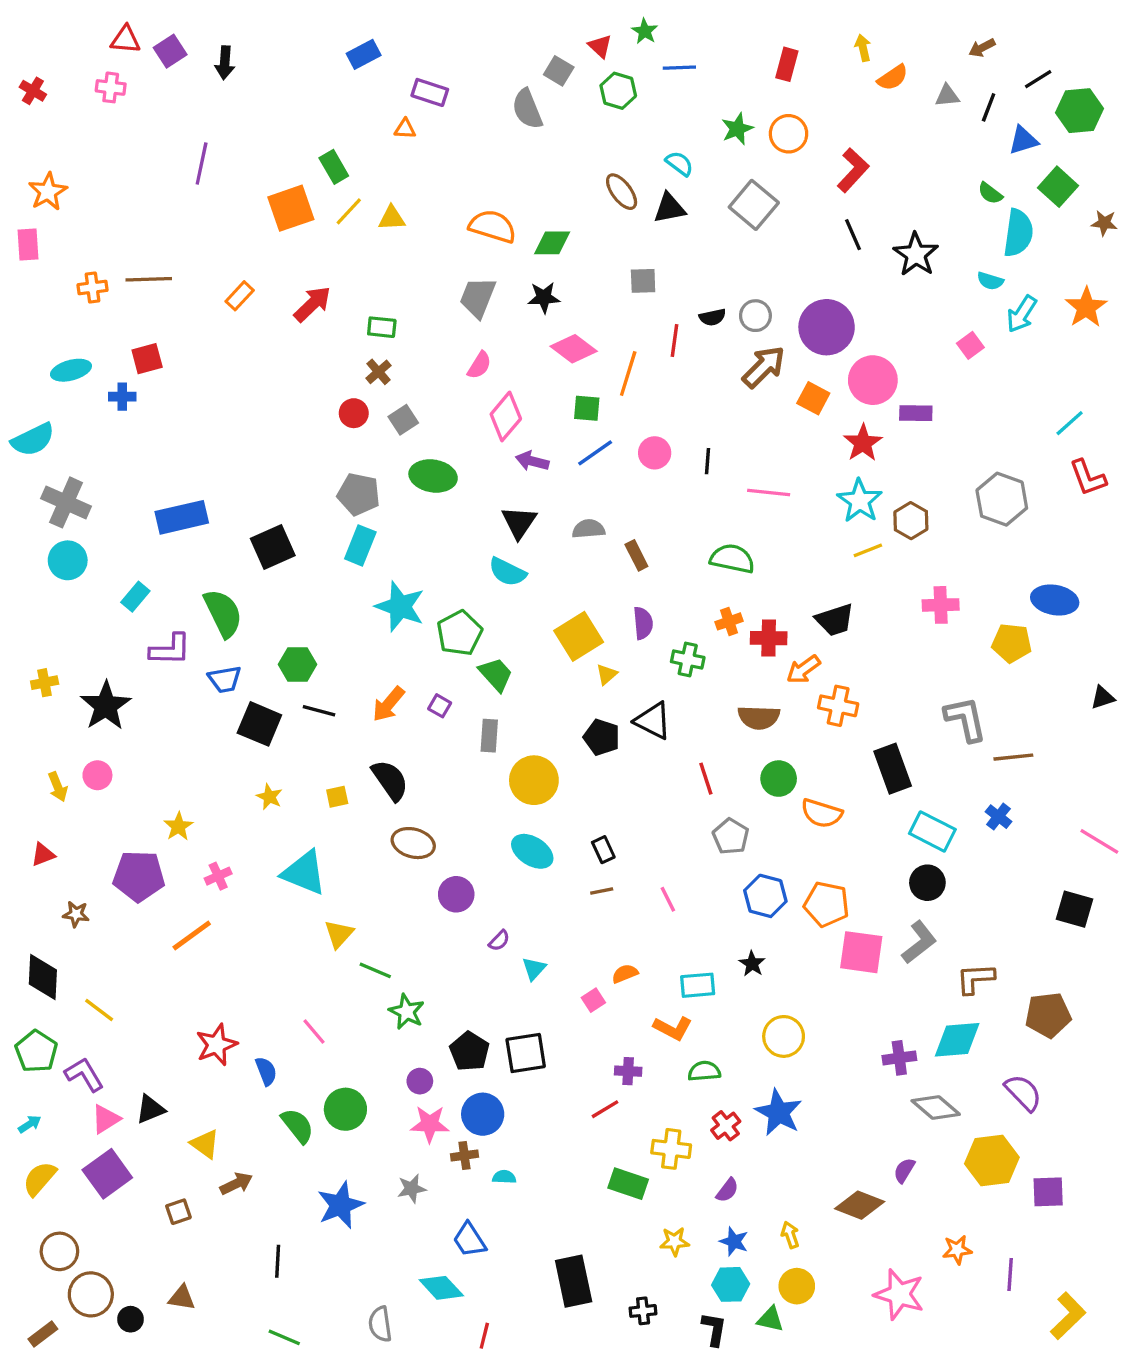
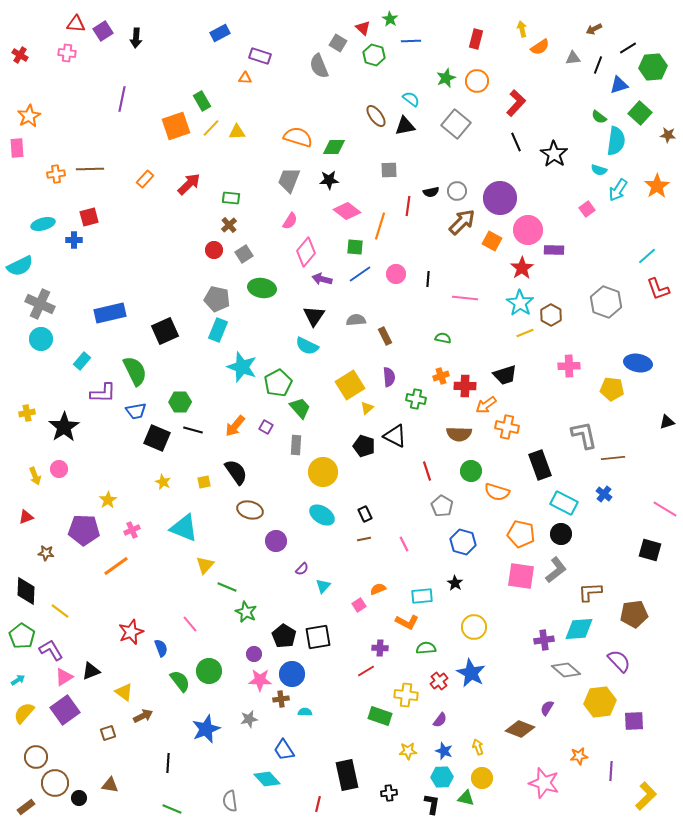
green semicircle: (732, 559) -> (443, 338), size x0.6
orange pentagon: (827, 904) -> (521, 534), moved
red line: (484, 1336) -> (318, 804), moved

